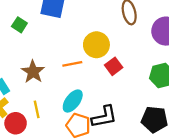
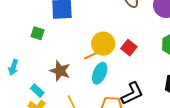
yellow circle: (96, 45) -> (103, 44), moved
cyan ellipse: (73, 101) -> (100, 73), moved

